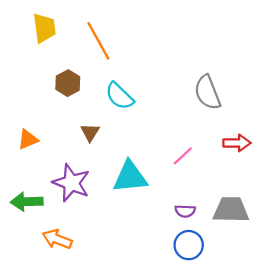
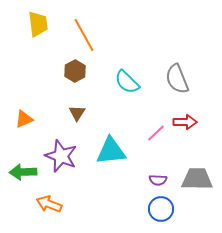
brown hexagon: (68, 83) -> (75, 71), moved
cyan semicircle: (119, 96) -> (127, 82), moved
red arrow: (237, 143) -> (185, 122), moved

